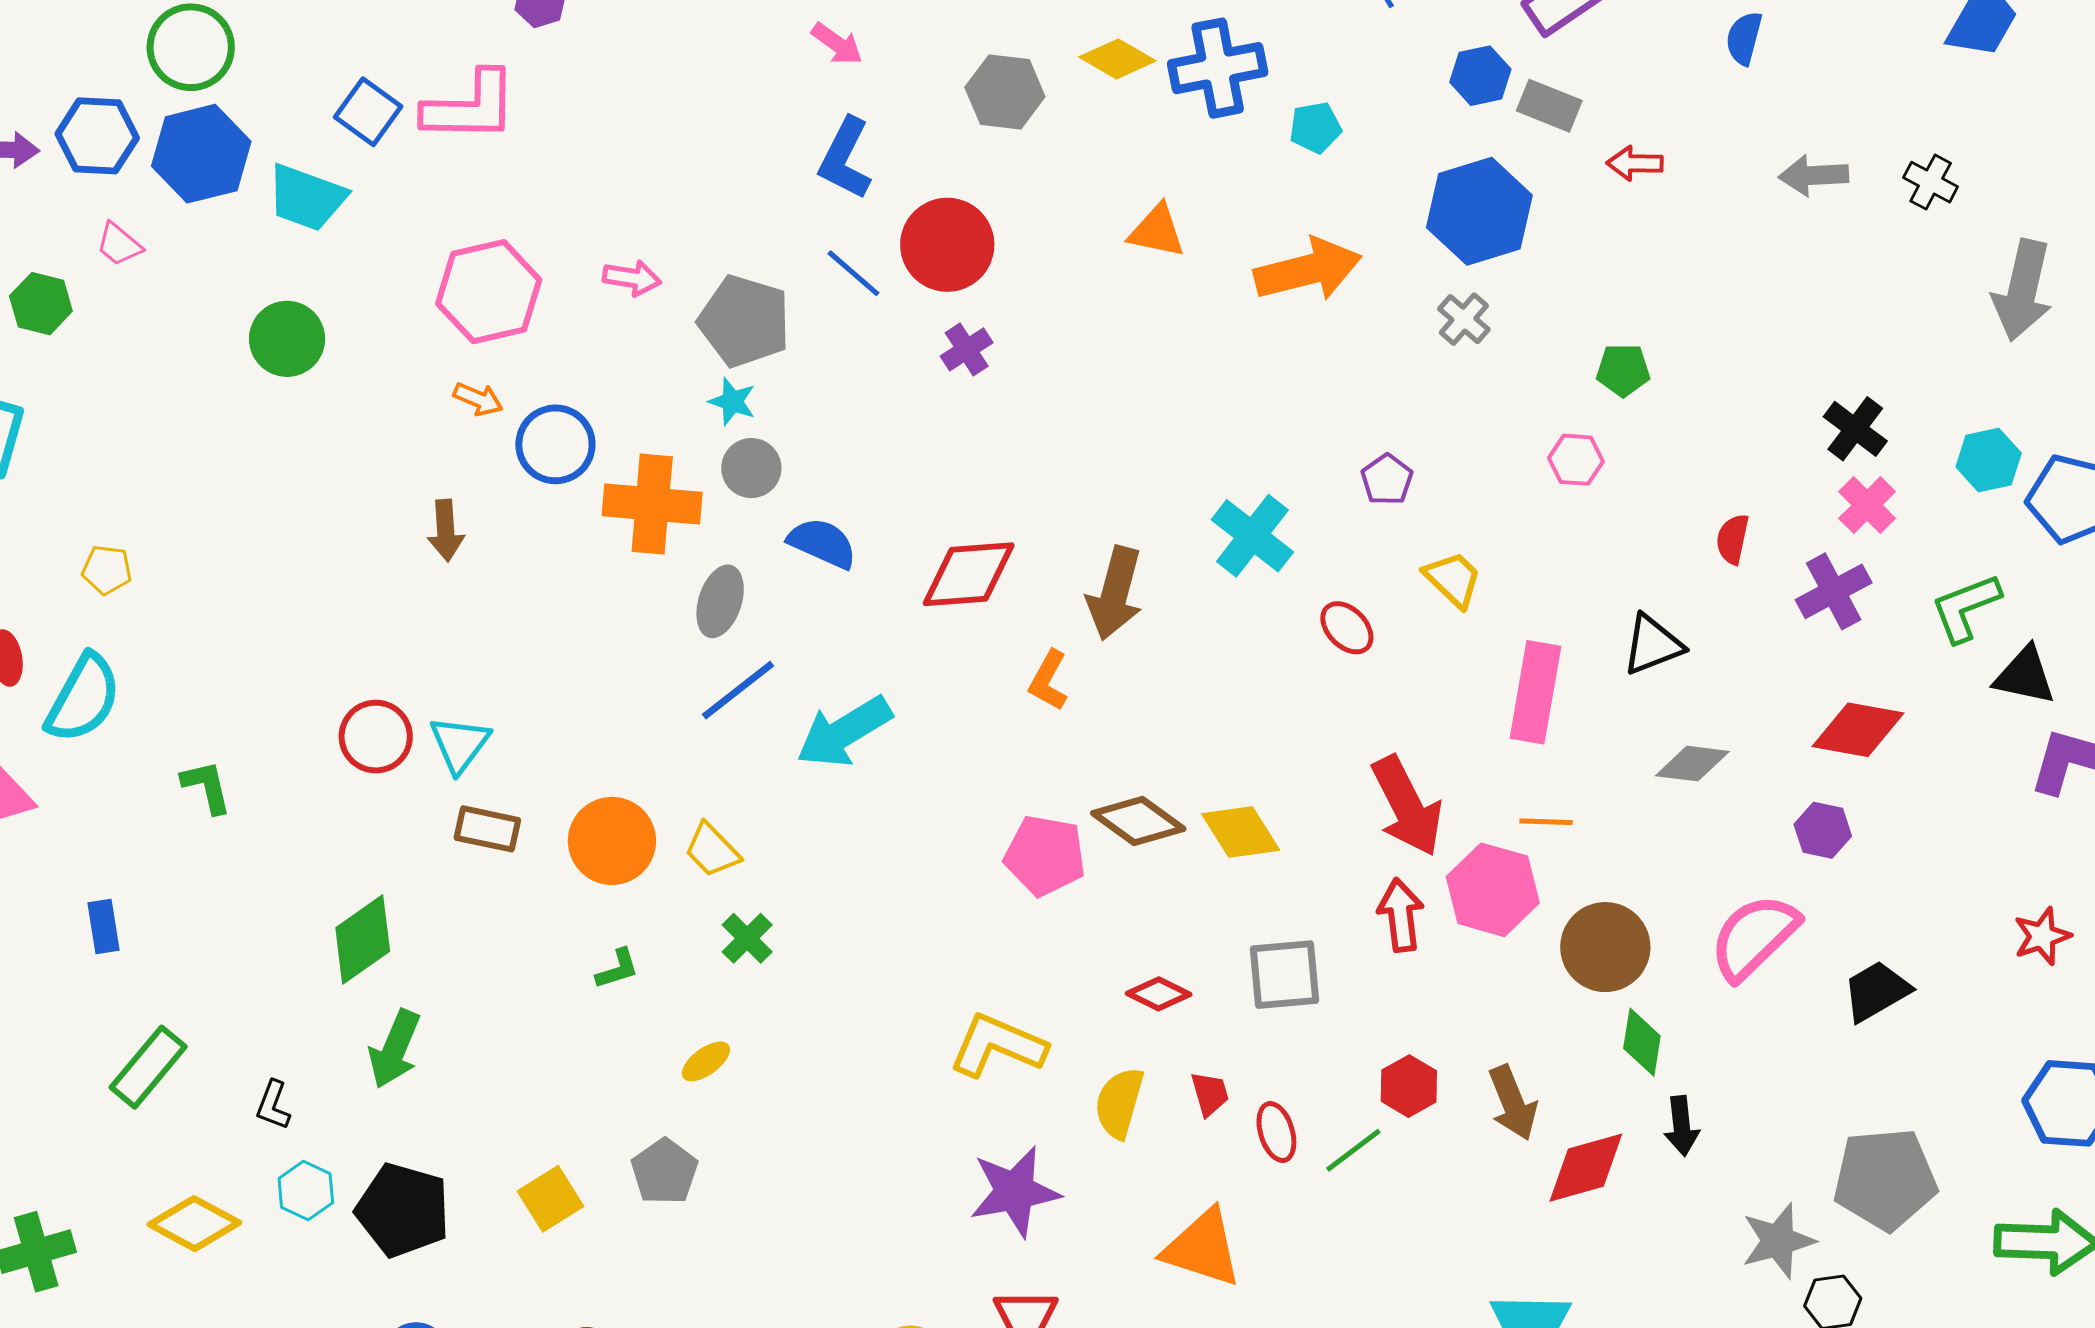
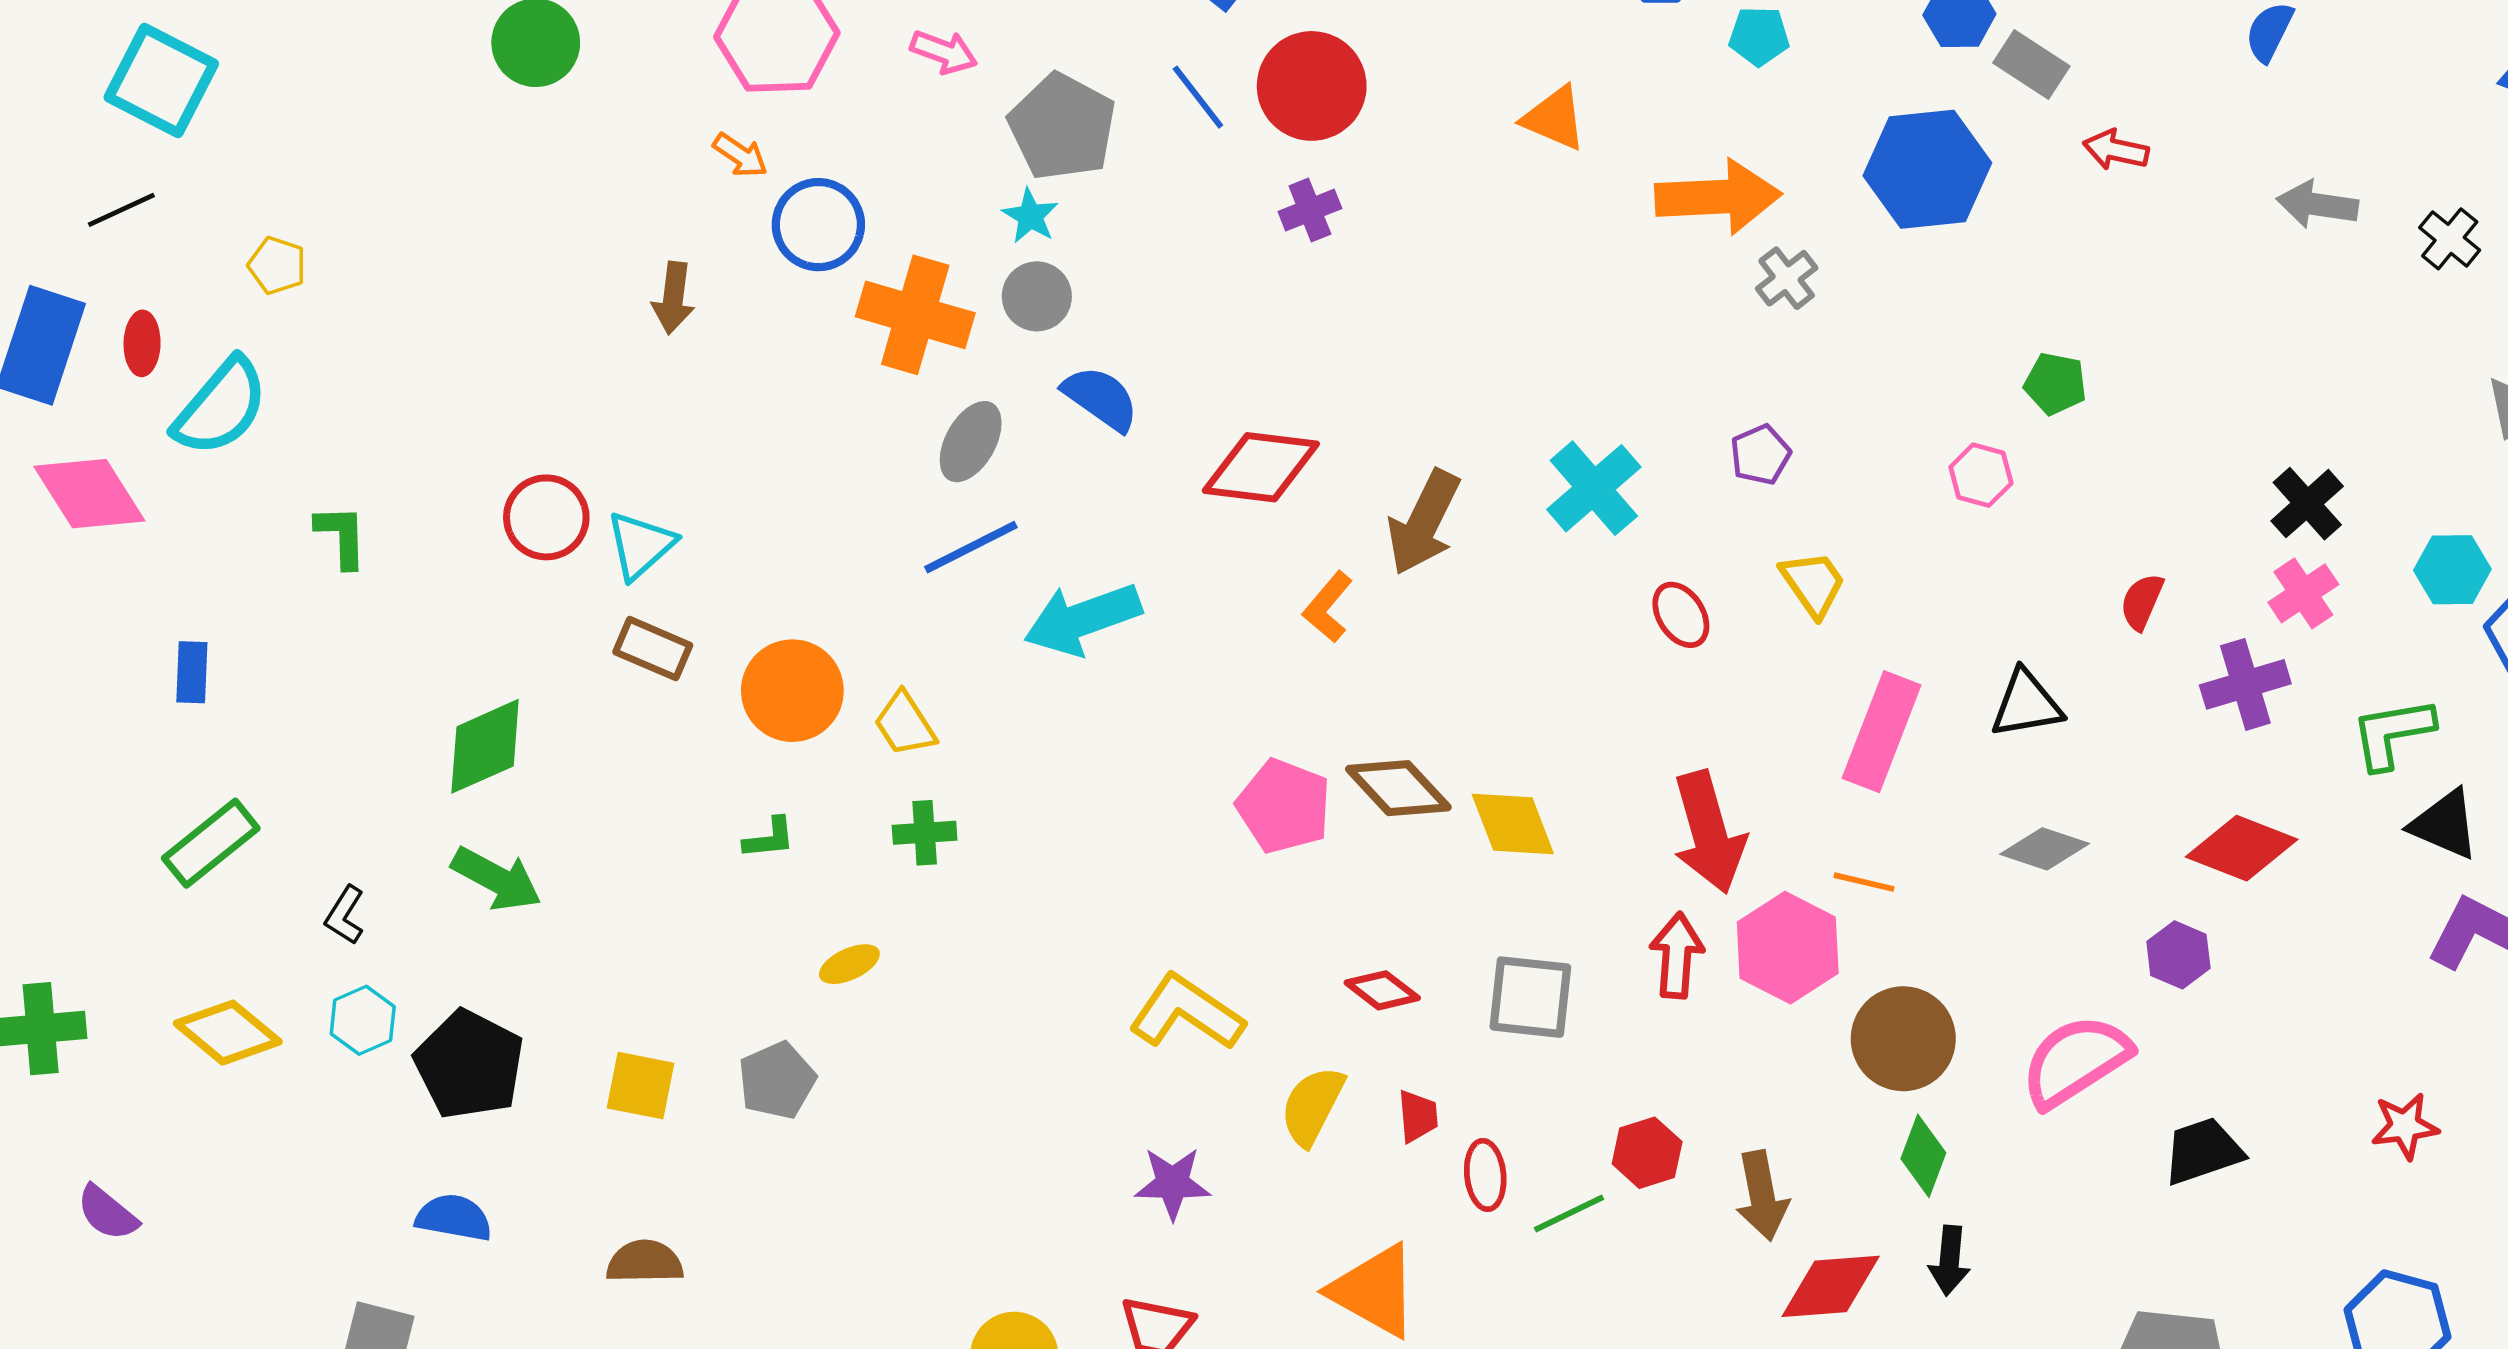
gray cross: (1464, 319) -> (1787, 278), moved
green cross: (747, 938) -> (925, 833), turned 30
green arrow: (395, 1049) -> (496, 879), turned -96
purple star: (1015, 1192) -> (1173, 1183), size x0.7
yellow square: (551, 1199) -> (640, 1086), turned 32

